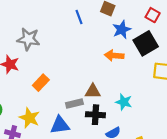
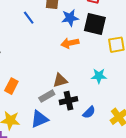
blue star: (122, 30) -> (70, 18), turned 30
black square: (146, 43) -> (95, 24), turned -30
cyan star: (124, 102) -> (99, 76), moved

